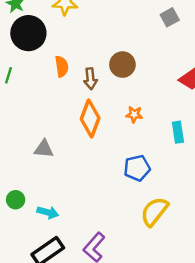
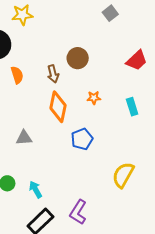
orange semicircle: (62, 66) -> (17, 75), moved
blue pentagon: (137, 168) -> (82, 139), moved
cyan arrow: (48, 212) -> (35, 189), turned -126

